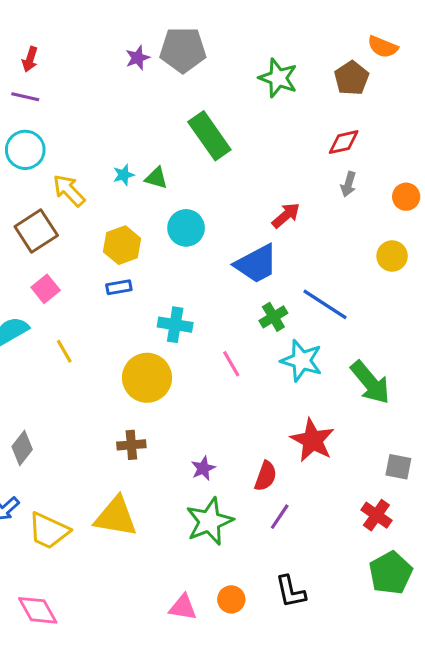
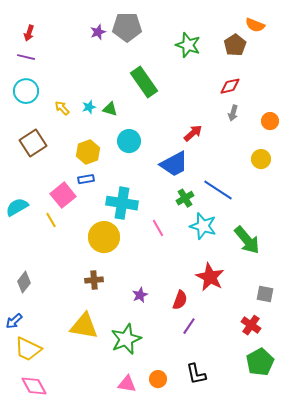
yellow arrow: (69, 190) -> (62, 108), moved, size x0.7
pink square: (46, 289) -> (63, 195), moved, size x1.4
cyan cross: (175, 325) -> (122, 203), size x1.4
green star: (209, 521) -> (126, 339), moved
yellow trapezoid: (49, 531) -> (28, 349), moved

